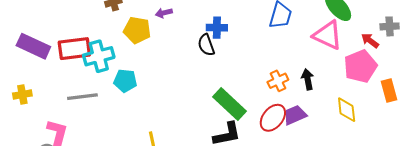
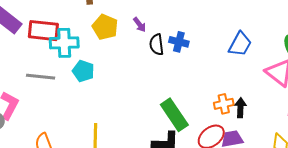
purple arrow: (164, 13) -> (140, 25), moved, turned -126
black semicircle: (206, 45) -> (157, 44), moved
black arrow: (308, 79) -> (240, 108), moved

